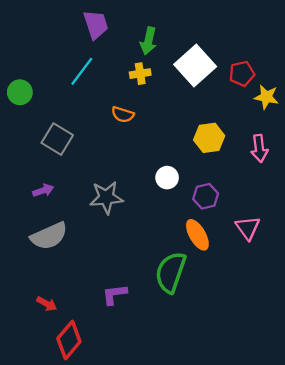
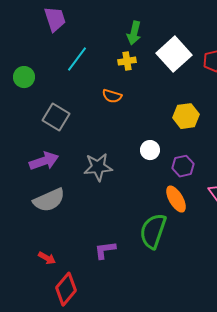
purple trapezoid: (96, 25) -> (55, 19), moved
purple arrow: (43, 190) -> (44, 161), size x1.6

